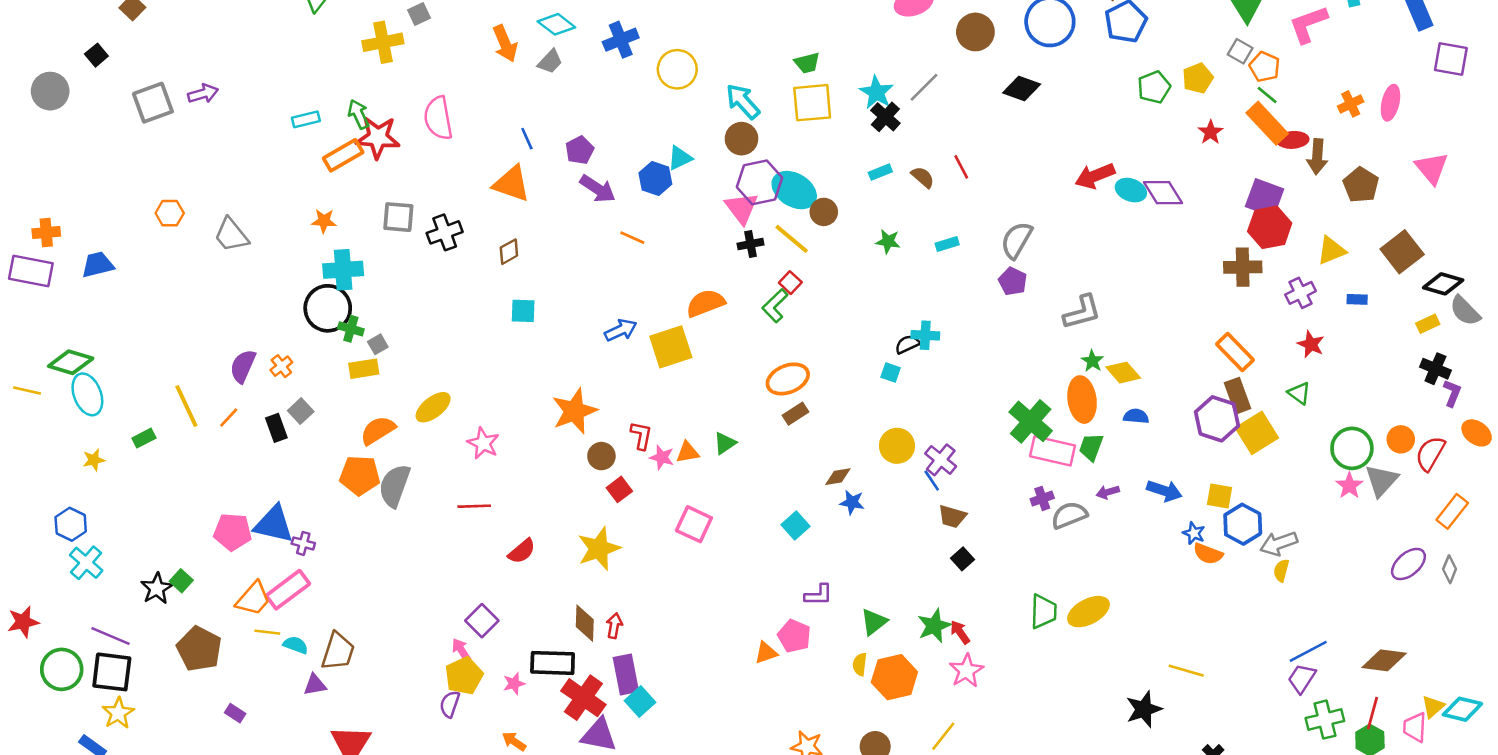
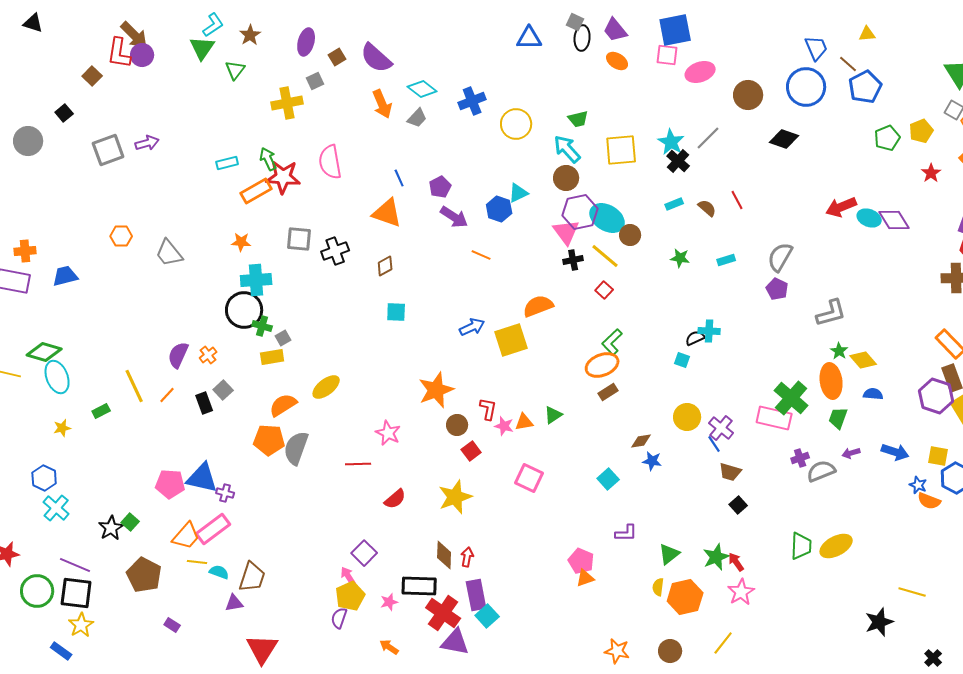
green trapezoid: (807, 63) -> (578, 119), moved
green L-shape: (775, 306) -> (612, 342), moved
pink star: (483, 443) -> (388, 433), moved
pink rectangle: (1053, 451) -> (774, 418), moved
pink pentagon: (794, 636) -> (581, 561), moved

